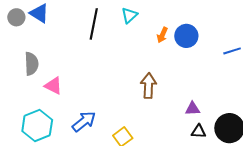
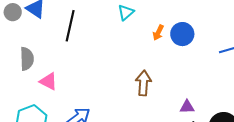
black line: (94, 24) -> (70, 26), moved

